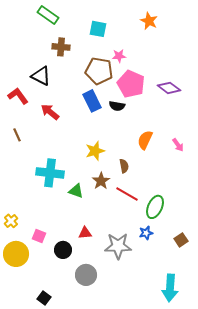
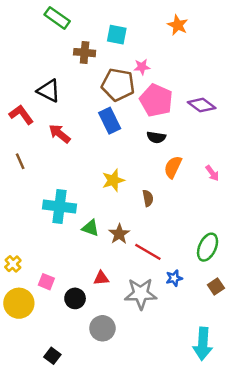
brown cross: (61, 47) -> (85, 53), moved
black semicircle: (117, 106) -> (156, 137), moved
brown star: (101, 181) -> (119, 234), moved
red line: (127, 194) -> (148, 252), moved
green ellipse: (155, 207) -> (208, 247), moved

